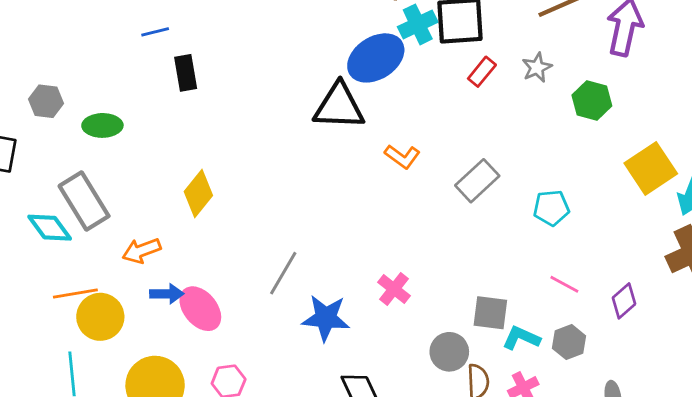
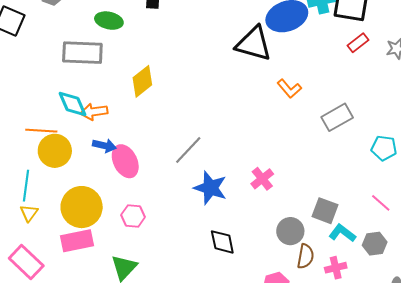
green ellipse: (102, 125) -> (109, 21), moved
gray rectangle: (84, 201) -> (82, 53), moved, turned -69
cyan diamond: (50, 228) -> (72, 104), moved

